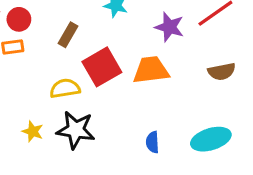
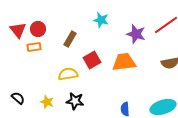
red square: (102, 67) -> (92, 60), size x0.7
black star: (76, 130) -> (75, 101), size x0.7

